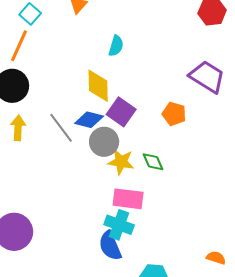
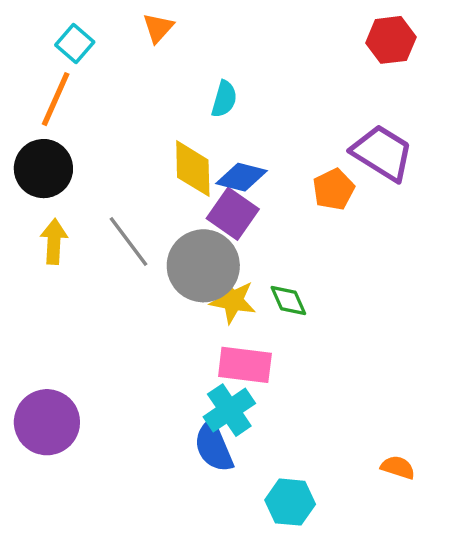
orange pentagon: (174, 114) -> (334, 189), moved, turned 30
blue diamond: (89, 120) -> (242, 177), moved
gray circle: (104, 142) -> (203, 266), size x1.4
cyan cross: (119, 225) -> (229, 410), turned 36

